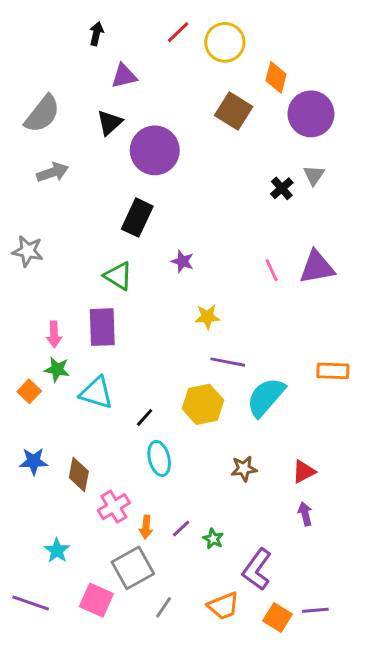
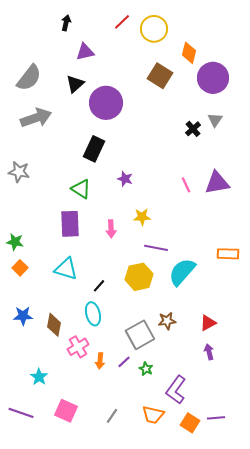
gray arrow: (53, 172) -> (36, 118), size x1.4
pink arrow: (54, 334) -> (111, 229), moved
green star: (57, 369) -> (15, 242), moved
cyan ellipse: (159, 458) -> (93, 314), moved
gray square: (133, 568) -> (140, 335), moved
orange trapezoid: (223, 606) -> (153, 415), turned 35

